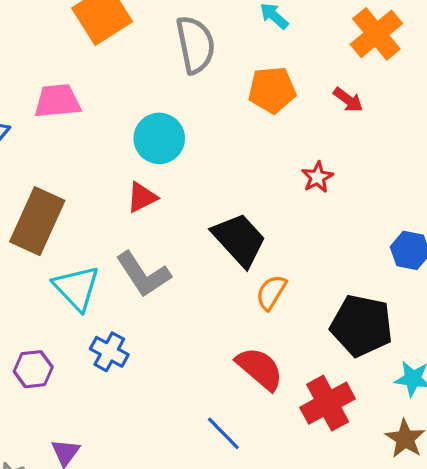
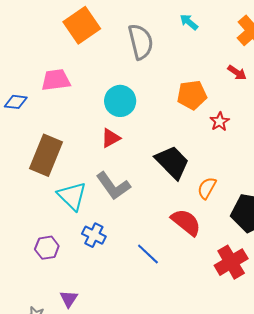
orange pentagon: (272, 90) -> (192, 95), moved
orange semicircle: (271, 292) -> (207, 188), moved
red semicircle: (260, 369) -> (186, 222), moved
blue line: (223, 433) -> (148, 254), moved

